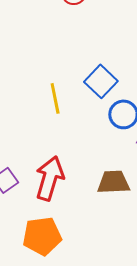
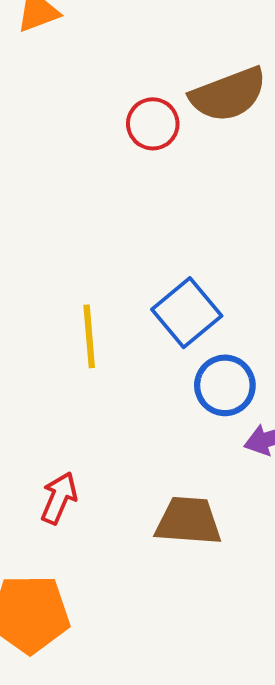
red arrow: (50, 178) -> (59, 498), size x0.6

